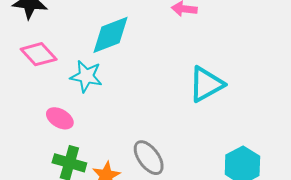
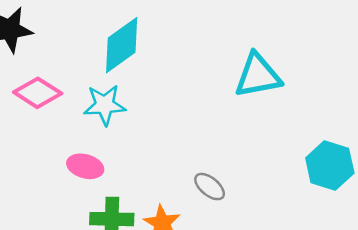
cyan triangle: (206, 84) -> (258, 76), turned 33
gray ellipse: (149, 158) -> (210, 187), size x0.7

